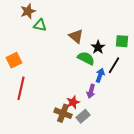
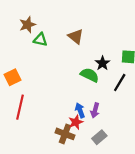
brown triangle: (76, 36) -> (76, 36), moved
blue arrow: (100, 75) -> (80, 110), moved, turned -40
gray rectangle: (83, 116) -> (99, 137), moved

